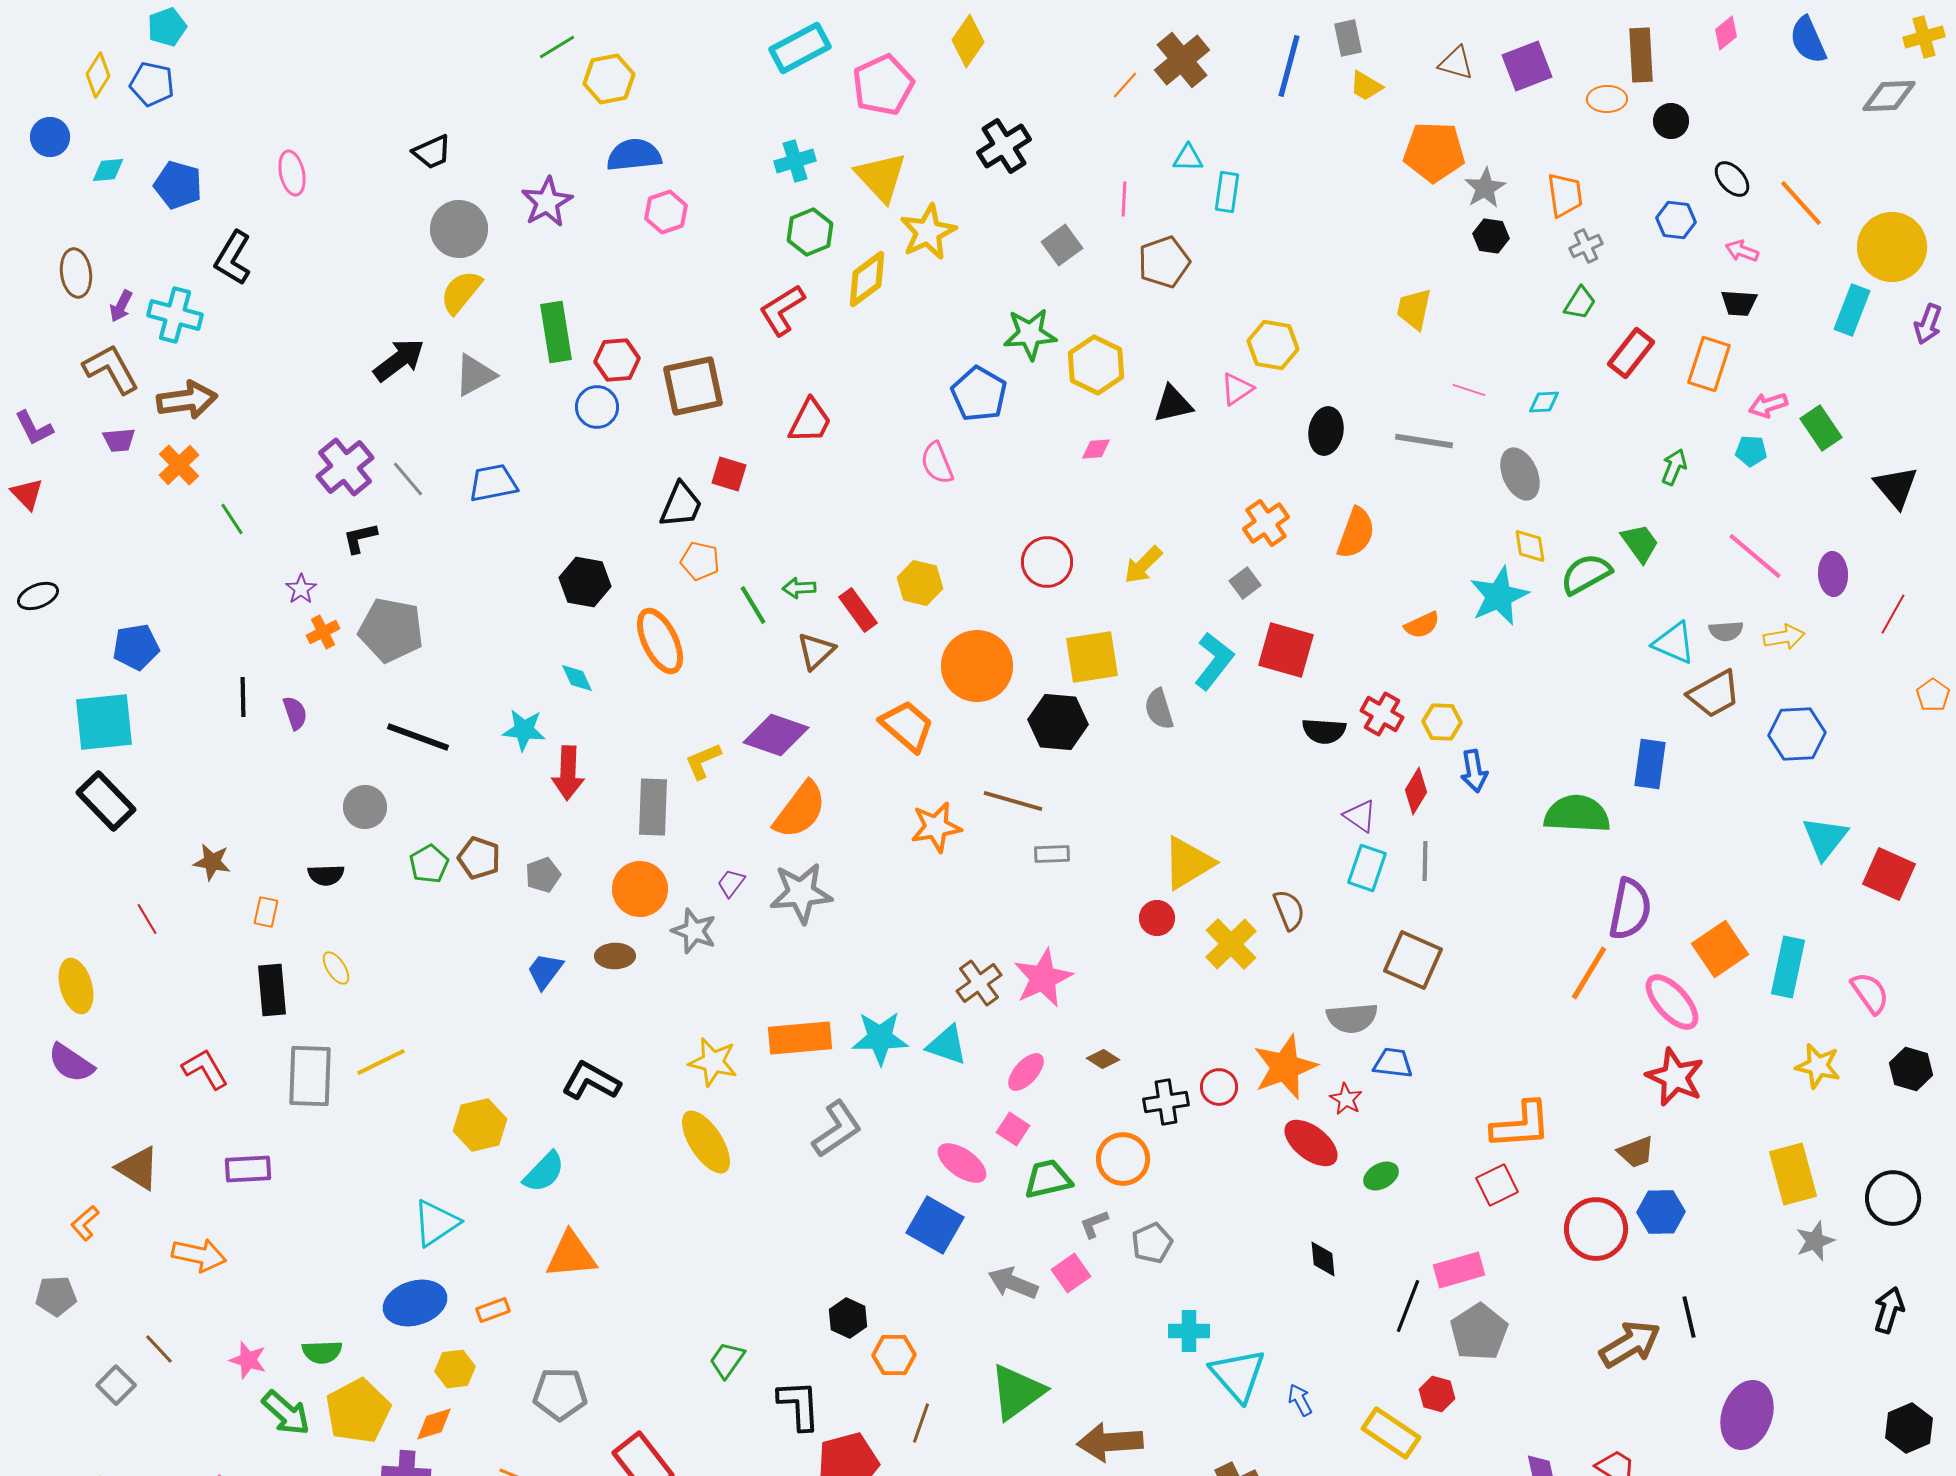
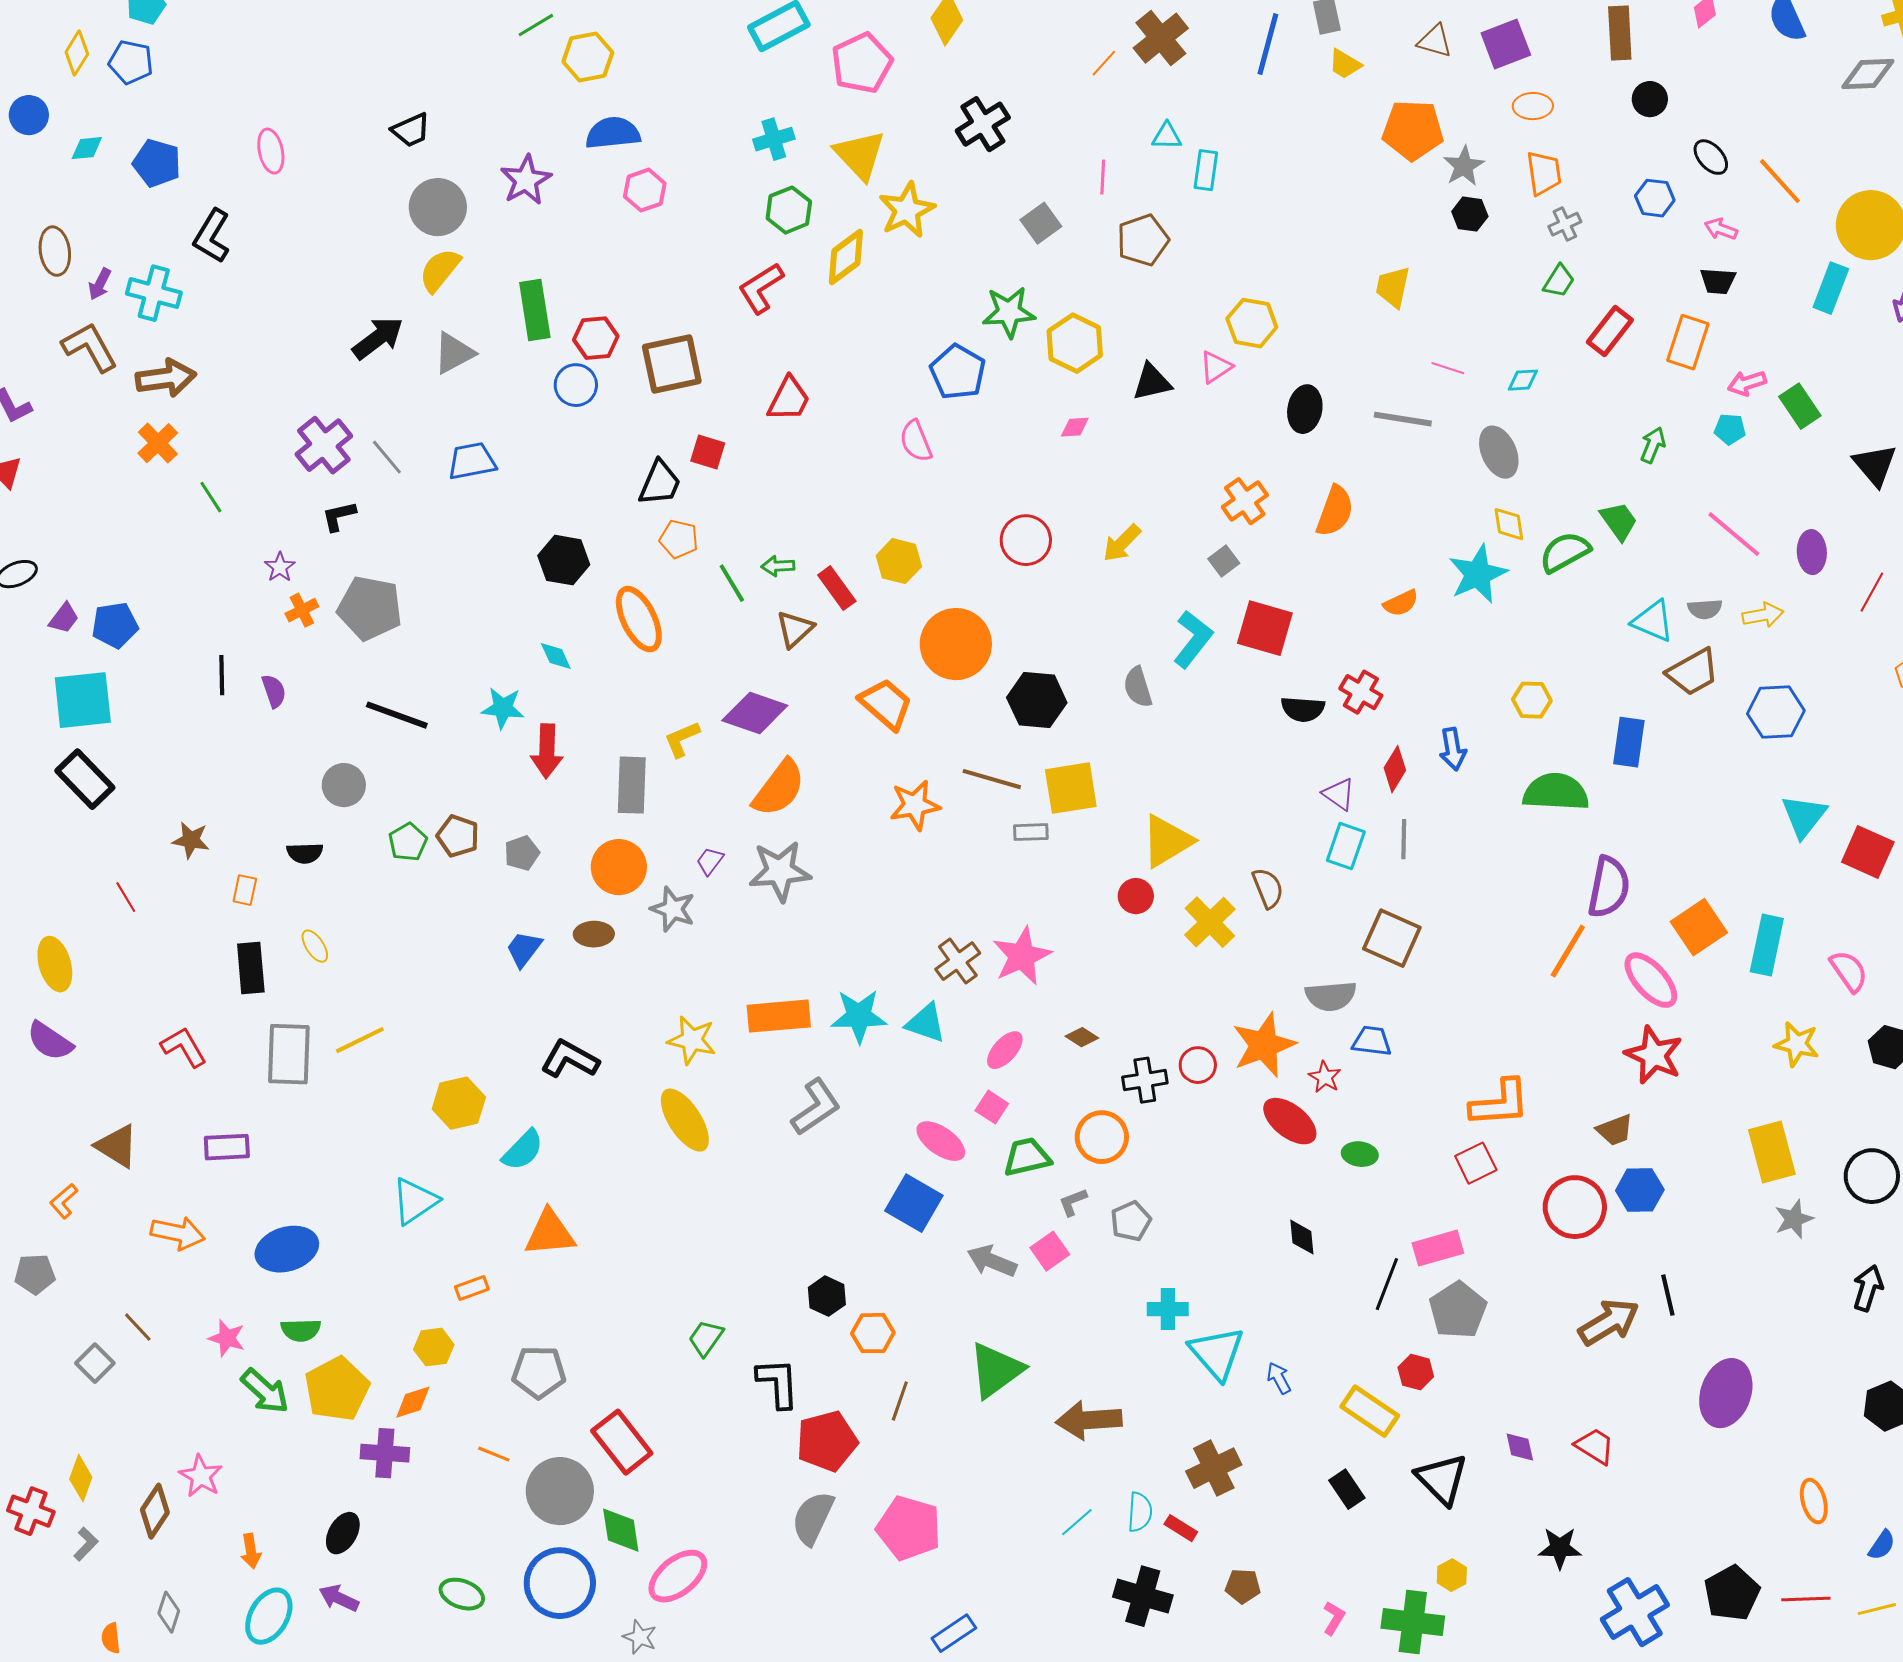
orange ellipse: (1607, 99) -> (1533, 106), moved
purple trapezoid: (119, 440) -> (64, 618), moved, turned -48
yellow square: (1092, 657) -> (1071, 788), moved
yellow hexagon: (1442, 722) -> (1532, 700), moved
green ellipse: (1381, 1176) -> (1360, 1154), turned 36
blue ellipse: (415, 1303) -> (287, 1249), moved

